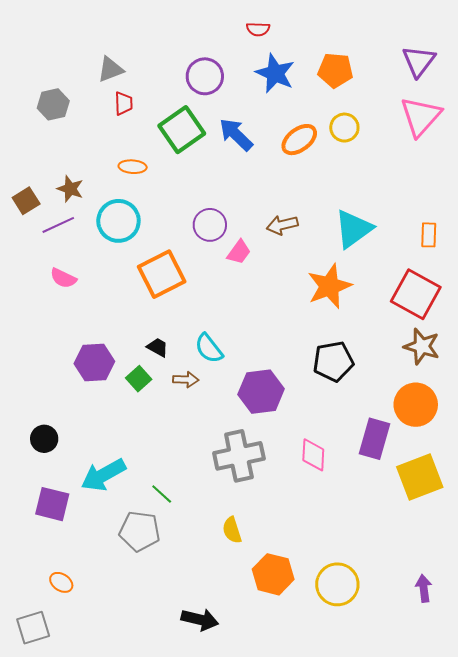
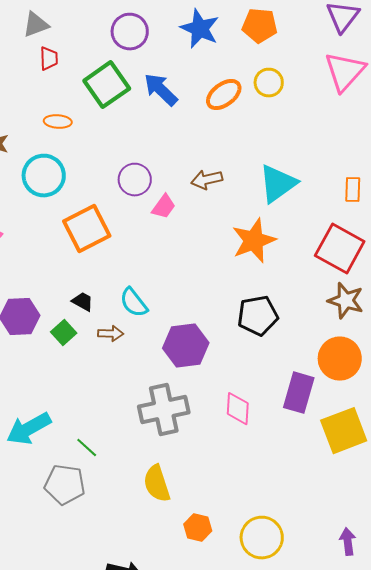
yellow semicircle: (232, 530) -> (157, 484), size x1.4
orange hexagon: (273, 574) -> (198, 528), size x0.7

